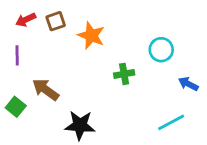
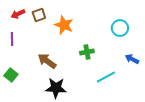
cyan circle: (161, 50) -> (120, 28), moved
brown arrow: (46, 90) -> (47, 61), moved
cyan line: (171, 122) -> (106, 77), moved

